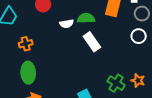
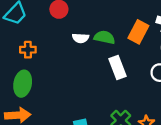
white rectangle: (92, 42) -> (118, 67), moved

